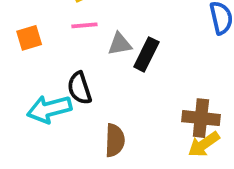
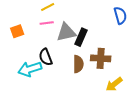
gray triangle: (120, 44) -> (66, 32), size x1.5
brown cross: (201, 118) -> (101, 58), moved
brown semicircle: (115, 140) -> (78, 64), moved

